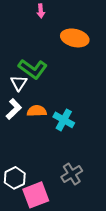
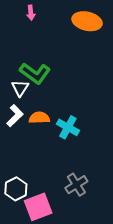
pink arrow: (41, 11) -> (31, 13), moved
orange ellipse: (75, 38) -> (87, 21), moved

